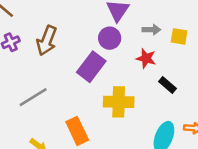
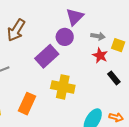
red star: (146, 58) -> (100, 55), moved
black rectangle: (168, 85) -> (114, 78), moved
orange rectangle: (77, 131) -> (27, 104), turned 40

